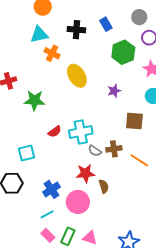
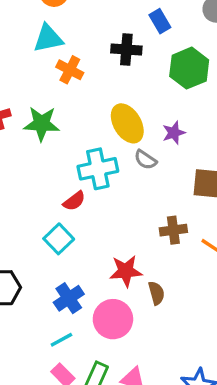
black cross: (76, 30) -> (126, 49), moved
yellow ellipse: (77, 76) -> (127, 123), moved
green star: (34, 100) -> (42, 124), moved
cyan cross: (81, 132) -> (98, 169), moved
gray semicircle: (95, 151) -> (145, 160), moved
cyan square: (27, 153) -> (59, 239), moved, turned -30

